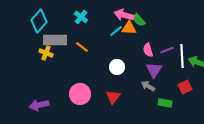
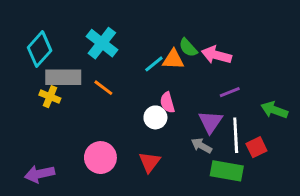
pink arrow: (124, 15) -> (216, 55), moved
cyan cross: (81, 17) -> (102, 43), size x1.5
pink semicircle: (148, 50) -> (167, 103), moved
white line: (182, 56) -> (236, 135), moved
green rectangle: (165, 103) -> (227, 171), size x1.5

